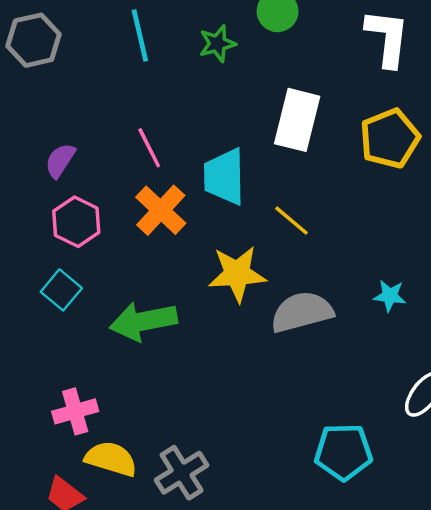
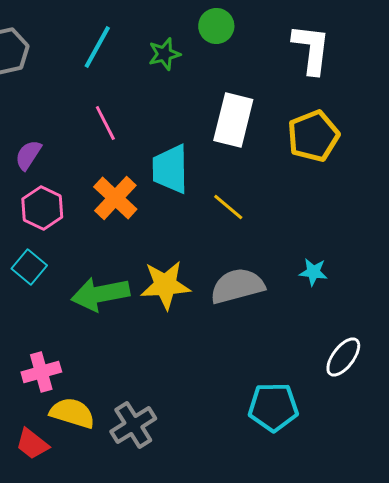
cyan line: (140, 36) -> (97, 47), turned 42
pink line: (149, 148) -> (105, 123), moved
yellow star: (237, 274) -> (165, 285), moved

